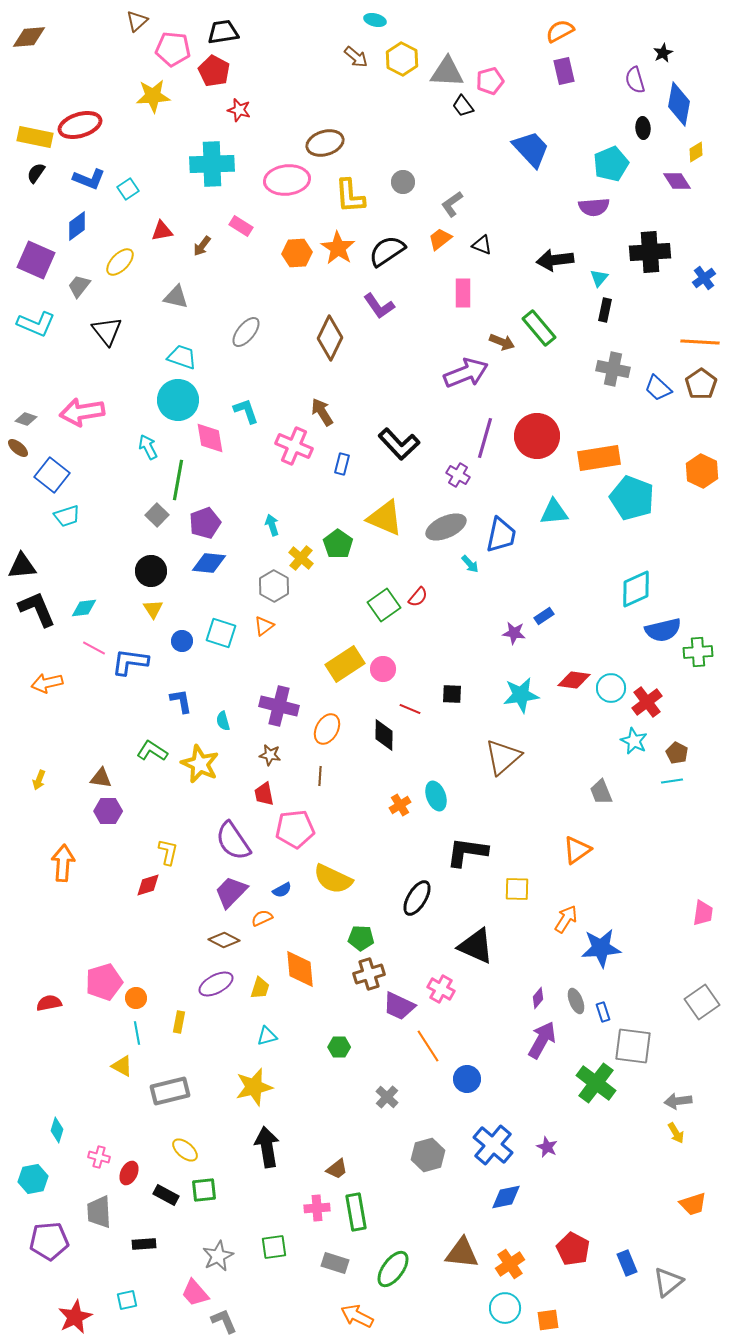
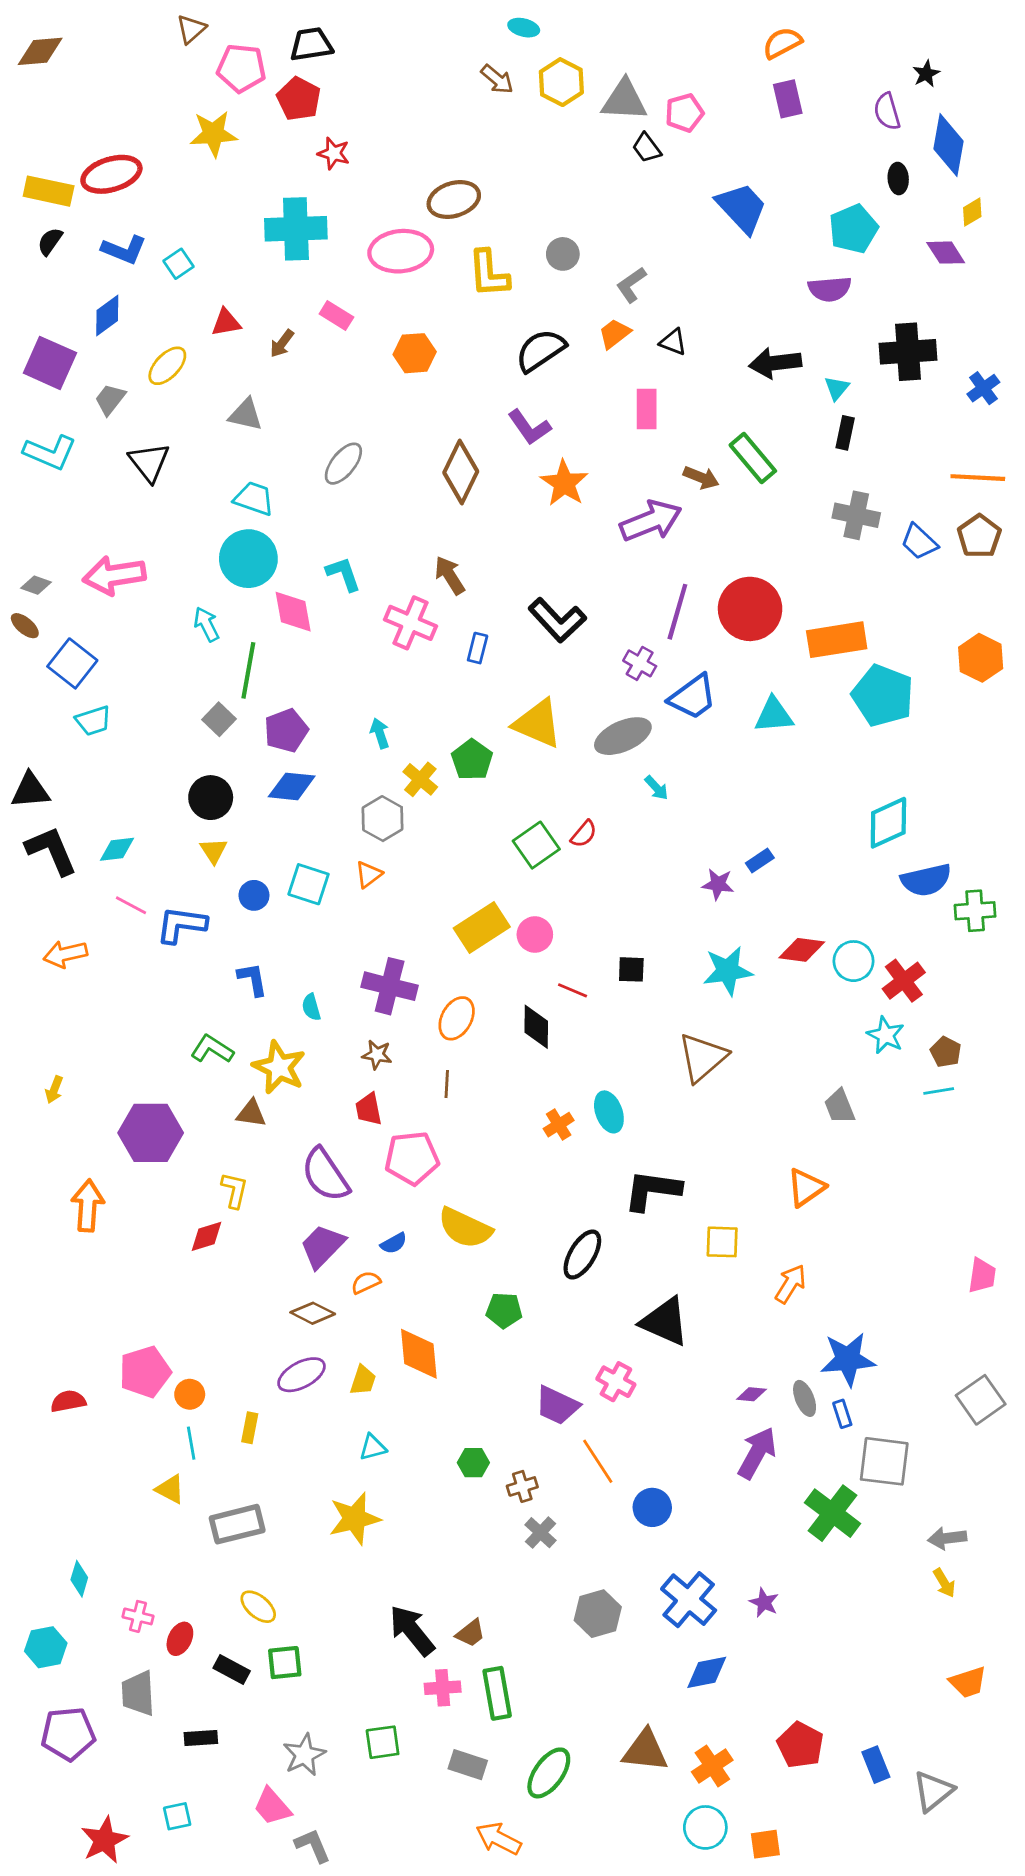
orange star: (338, 248) -> (564, 483), moved
blue trapezoid: (501, 535) -> (693, 697), moved, turned 42
brown triangle: (101, 778) -> (251, 1113), moved
purple hexagon: (108, 811) -> (151, 1133), size x1.6
blue star: (601, 948) -> (848, 1359), moved
brown cross: (369, 974) -> (522, 1486), moved, size x0.7
purple diamond: (538, 998) -> (751, 1394), turned 55
black arrow: (267, 1147) -> (412, 1630), moved, turned -30

